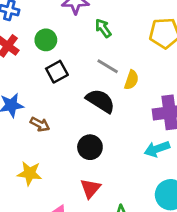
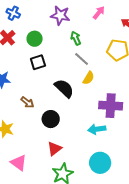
gray line: (108, 66) -> (82, 59), moved
brown arrow: (40, 124) -> (27, 102), moved
red triangle: (90, 188) -> (54, 149), moved

